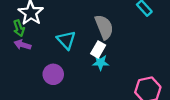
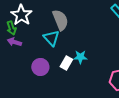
gray semicircle: (104, 27) -> (60, 20), moved
white rectangle: (98, 49) -> (66, 63), moved

